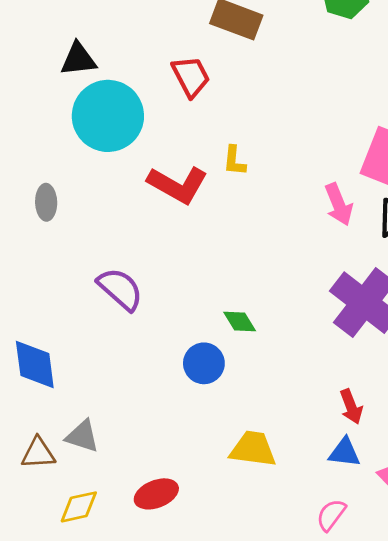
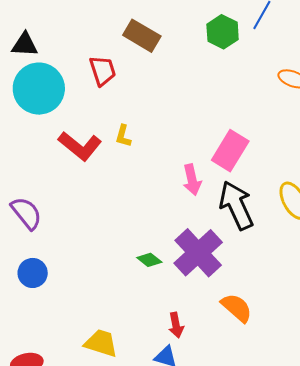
green diamond: (240, 321) -> (149, 260), moved, turned -30
blue circle: (204, 363) -> (33, 273), moved

